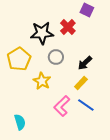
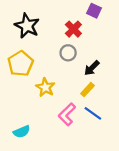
black star: (42, 33) -> (27, 26), moved, turned 30
gray circle: (56, 57) -> (68, 53), moved
cyan semicircle: (20, 122) -> (22, 132), turned 84

